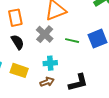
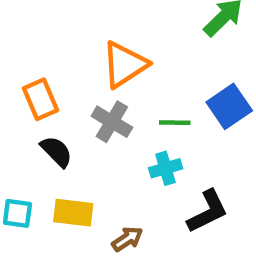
cyan cross: (50, 63) -> (166, 168), moved
brown arrow: (47, 82) -> (127, 239), moved

